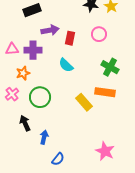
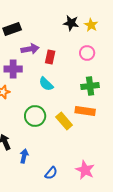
pink circle: (99, 34) -> (87, 53), moved
green cross: (110, 67) -> (90, 86), turned -36
green circle: (40, 97) -> (35, 116), moved
blue semicircle: (58, 159) -> (51, 173), moved

